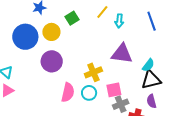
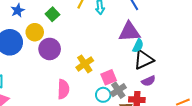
purple triangle: (122, 54) -> (129, 32), moved
purple circle: (52, 61) -> (50, 49), moved
cyan circle: (89, 93) -> (103, 95), moved
purple semicircle: (152, 101) -> (148, 81), turned -88

